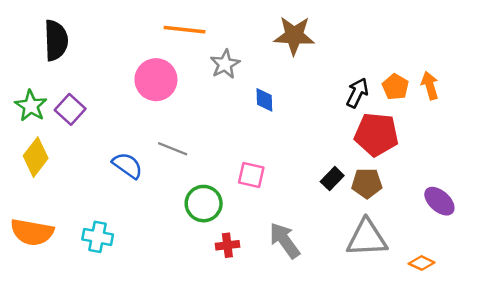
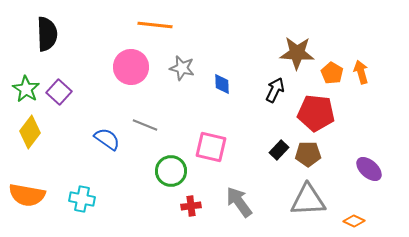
brown star: (294, 36) -> (297, 53), moved
gray star: (225, 64) -> (182, 68), moved, turned -30
black arrow: (357, 93) -> (275, 90), moved
pink square: (251, 175) -> (211, 147), size x1.4

